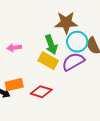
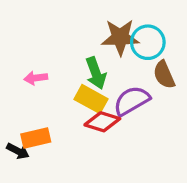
cyan circle: (77, 42) -> (148, 42), moved
red diamond: (41, 92) -> (102, 122), moved

